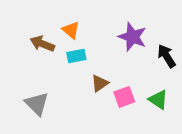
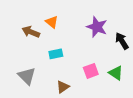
cyan rectangle: (76, 56) -> (56, 54), moved
brown triangle: (100, 83) -> (63, 87), moved

